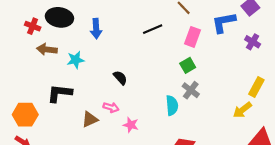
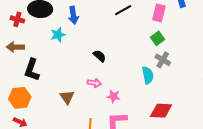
brown arrow: (47, 49) -> (15, 47), moved
cyan star: (76, 60) -> (58, 35), moved
black L-shape: (60, 93) -> (32, 70), moved, turned -70
brown triangle: (90, 119) -> (67, 97), moved, turned -35

